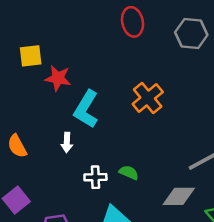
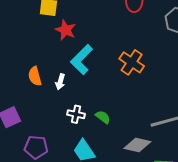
orange cross: (148, 98) -> (132, 62), turned -30
orange semicircle: (17, 146) -> (35, 76), moved

